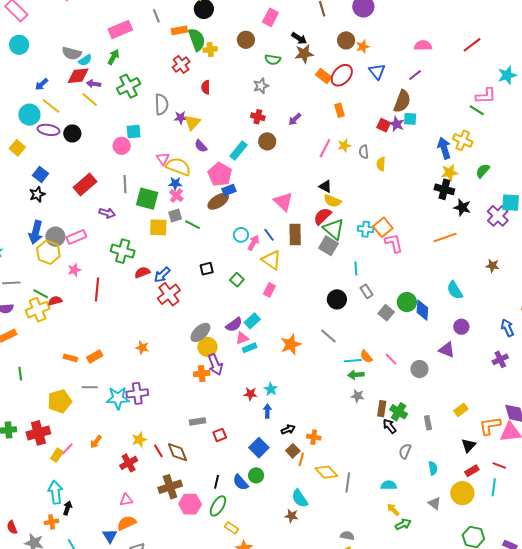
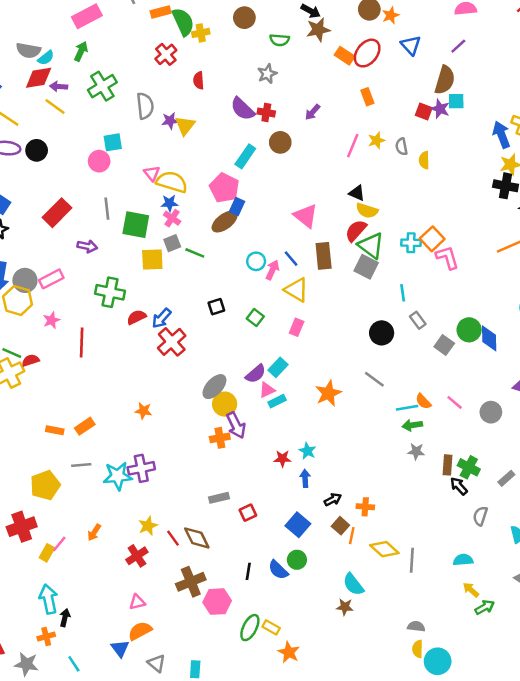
purple semicircle: (201, 146) -> (243, 109), moved, size x1.5
blue rectangle: (229, 190) -> (237, 206), turned -40
gray rectangle: (428, 423) -> (506, 478), turned 64
green ellipse: (218, 506) -> (250, 628), moved

